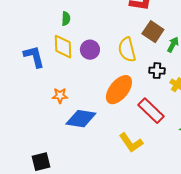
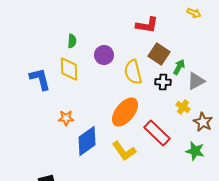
purple circle: (90, 50) -> (104, 55), moved
black cross: (157, 71) -> (163, 82), moved
blue diamond: (81, 119) -> (87, 141), turned -44
yellow L-shape: (131, 143) -> (124, 151), moved

